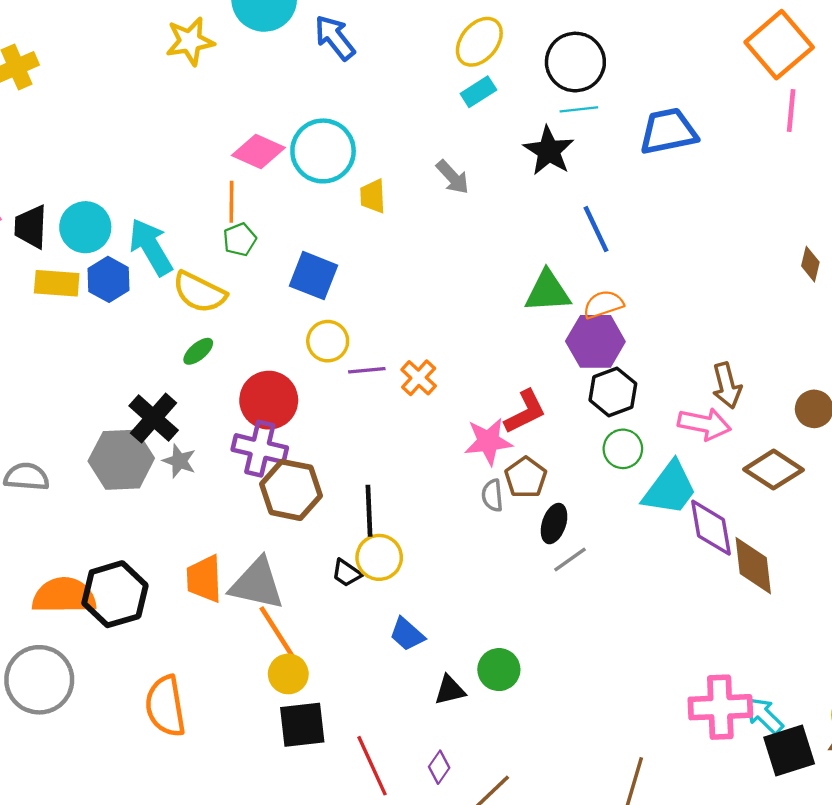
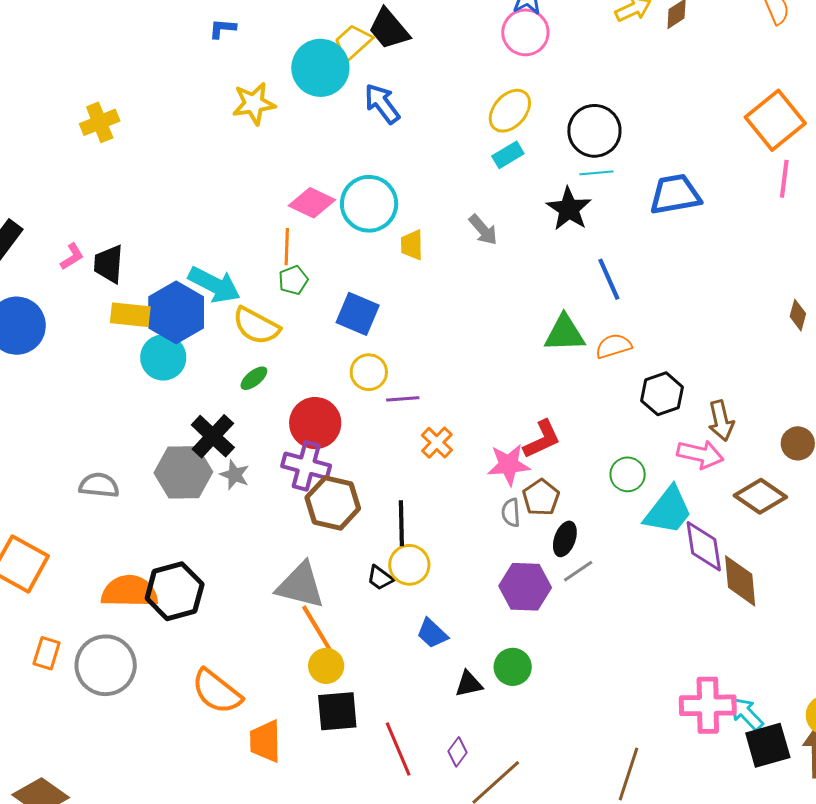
cyan circle: (85, 227) -> (163, 357), moved
cyan arrow: (151, 247) -> (214, 285), turned 146
blue hexagon: (108, 279) -> (176, 312), size x1.5
purple hexagon: (595, 341) -> (525, 587), moved
orange cross: (419, 378) -> (437, 443), moved
black hexagon: (613, 392) -> (662, 394), moved
orange trapezoid: (204, 579) -> (265, 741), moved
orange semicircle: (165, 706) -> (217, 692), turned -44

